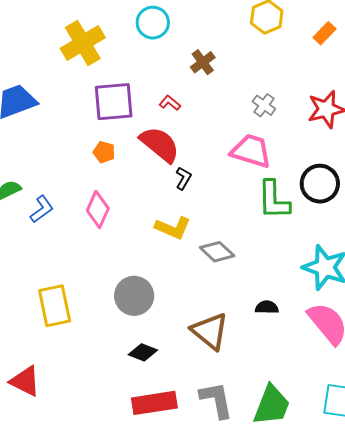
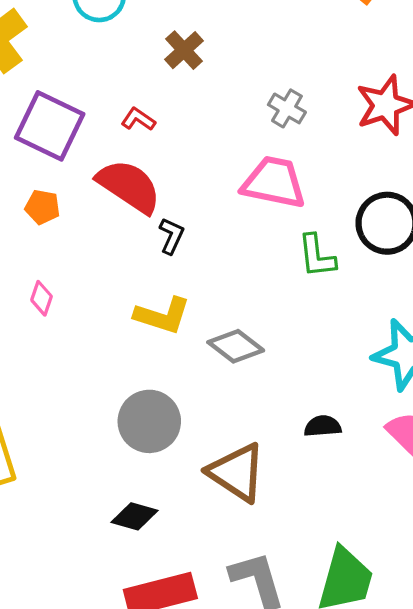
purple square: (114, 102) -> (50, 126), turned 36
green L-shape: (274, 200) -> (317, 256), size x0.7
pink diamond: (98, 209) -> (42, 298), size x0.6
gray circle: (134, 296) -> (149, 421), moved

